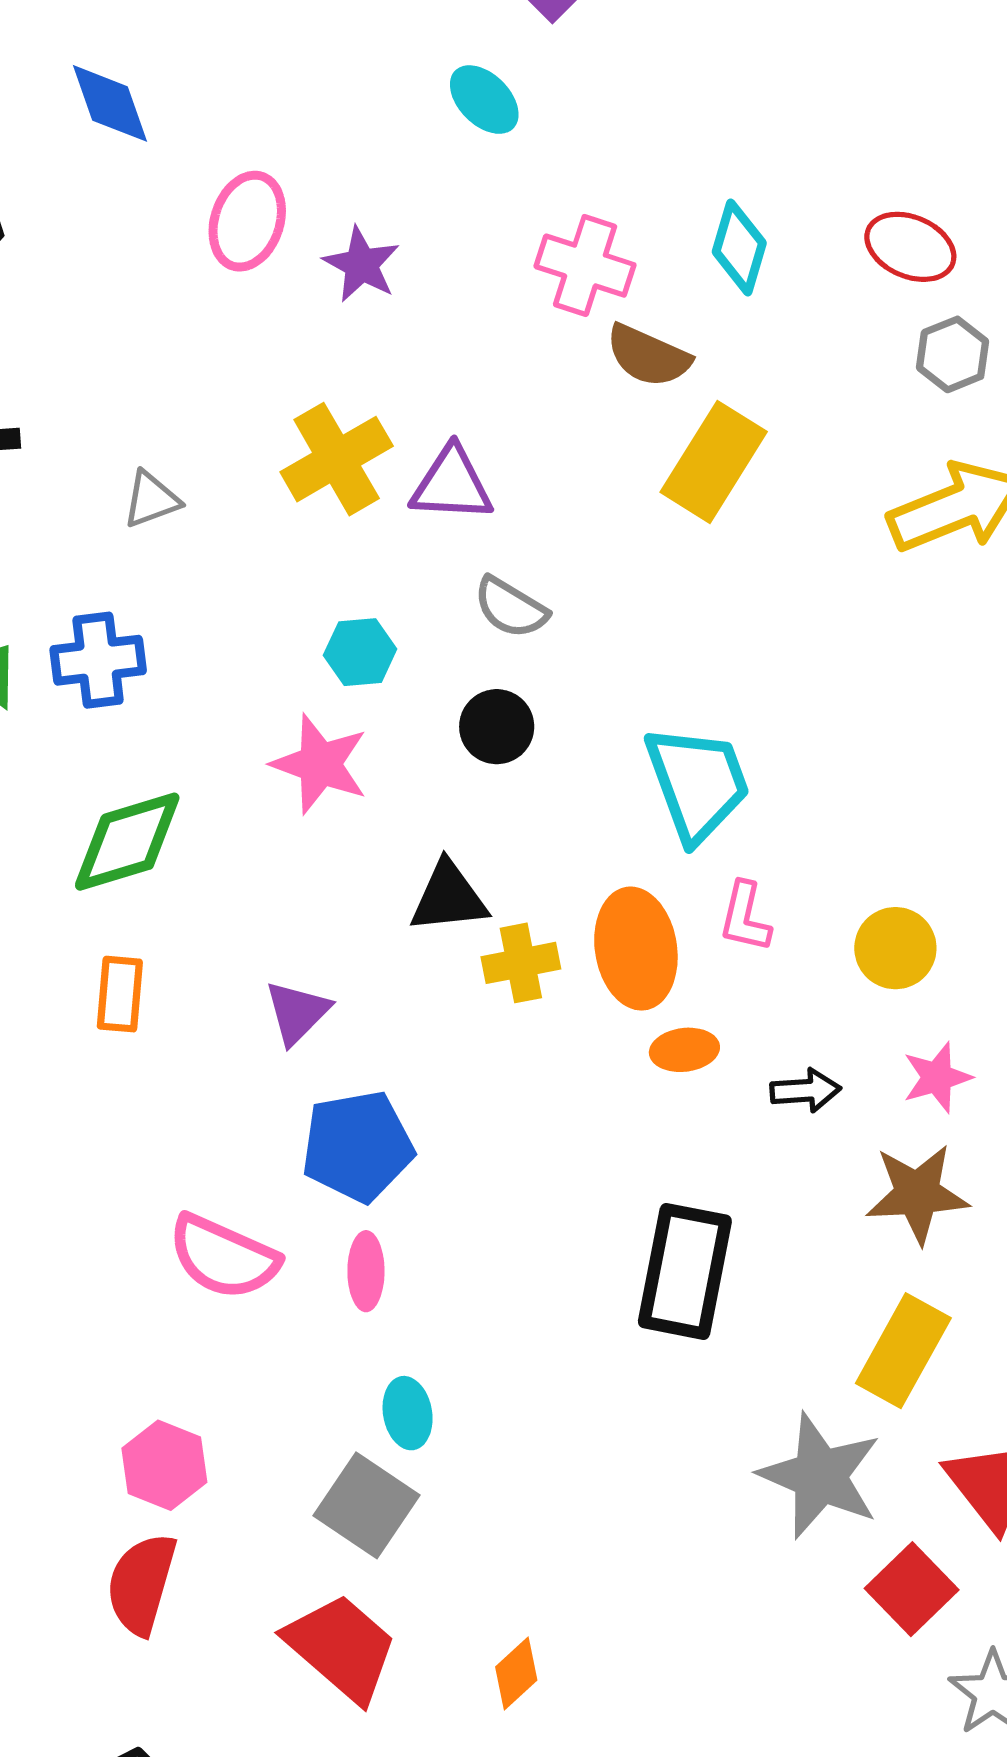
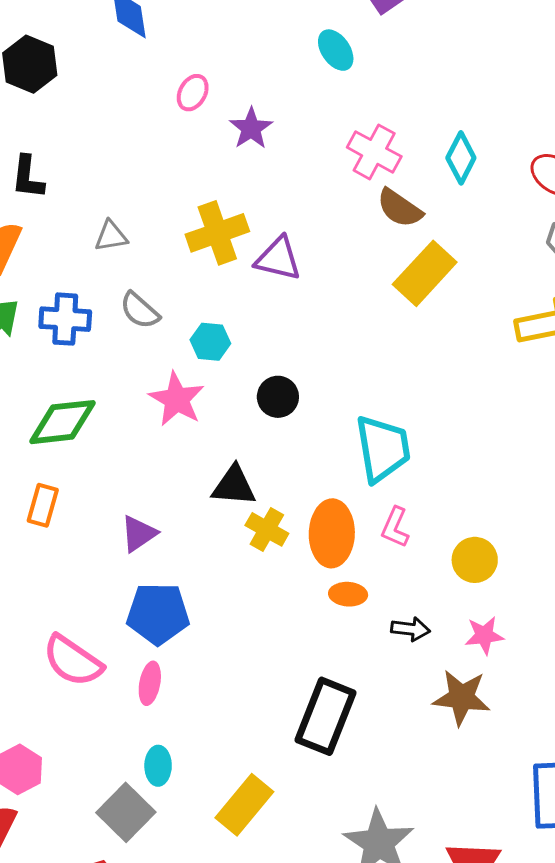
pink ellipse: (247, 221) -> (193, 93), size x0.7
gray semicircle: (511, 608) -> (140, 310), moved
yellow cross: (521, 963) -> (267, 529), turned 30
yellow rectangle: (903, 1351) -> (244, 805), moved

